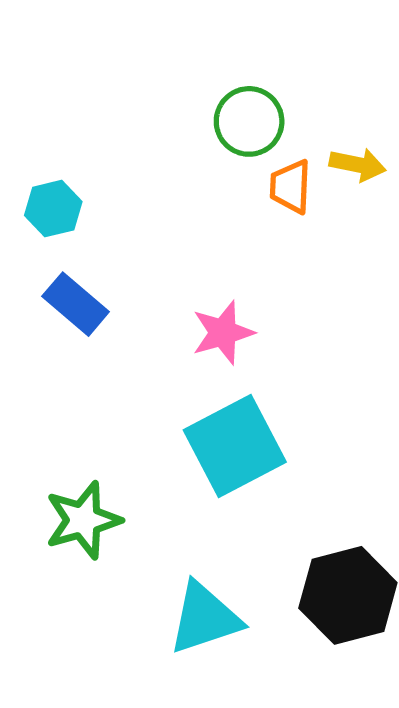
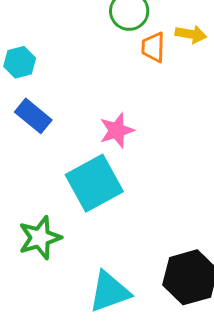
cyan square: (235, 446) -> (94, 183), moved

